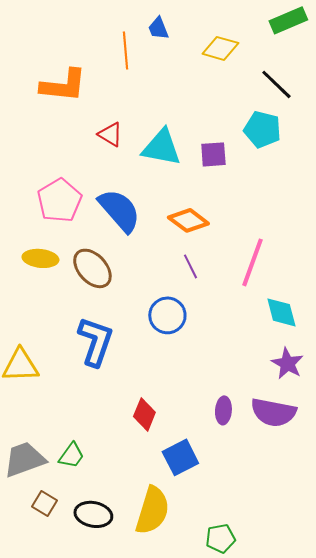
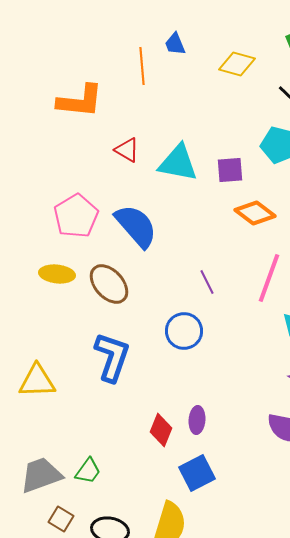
orange diamond: (188, 220) -> (255, 213), moved
purple ellipse: (223, 410) -> (197, 420), moved

